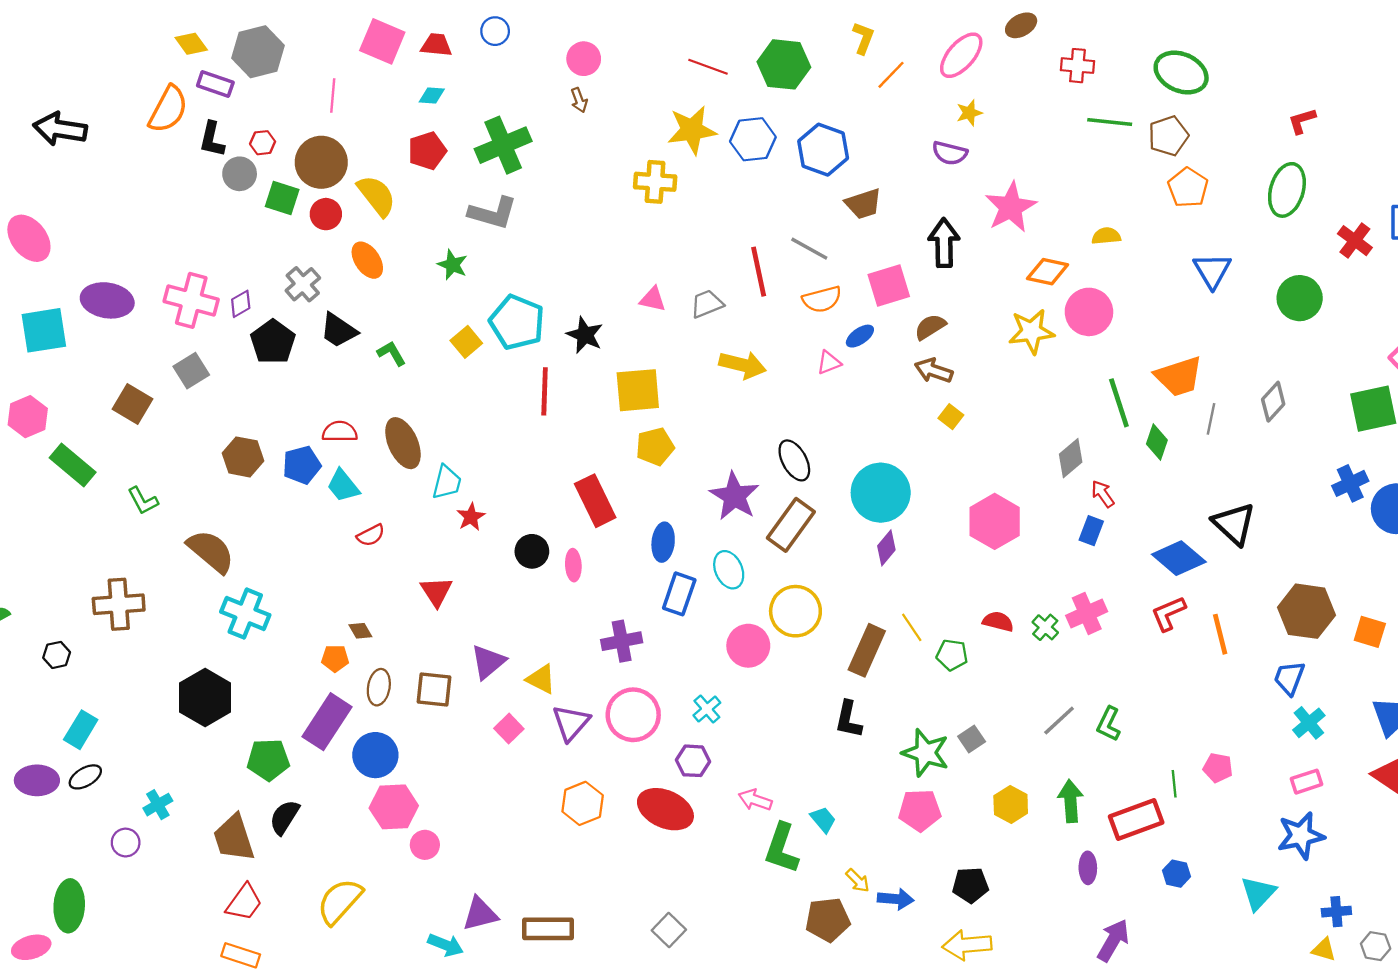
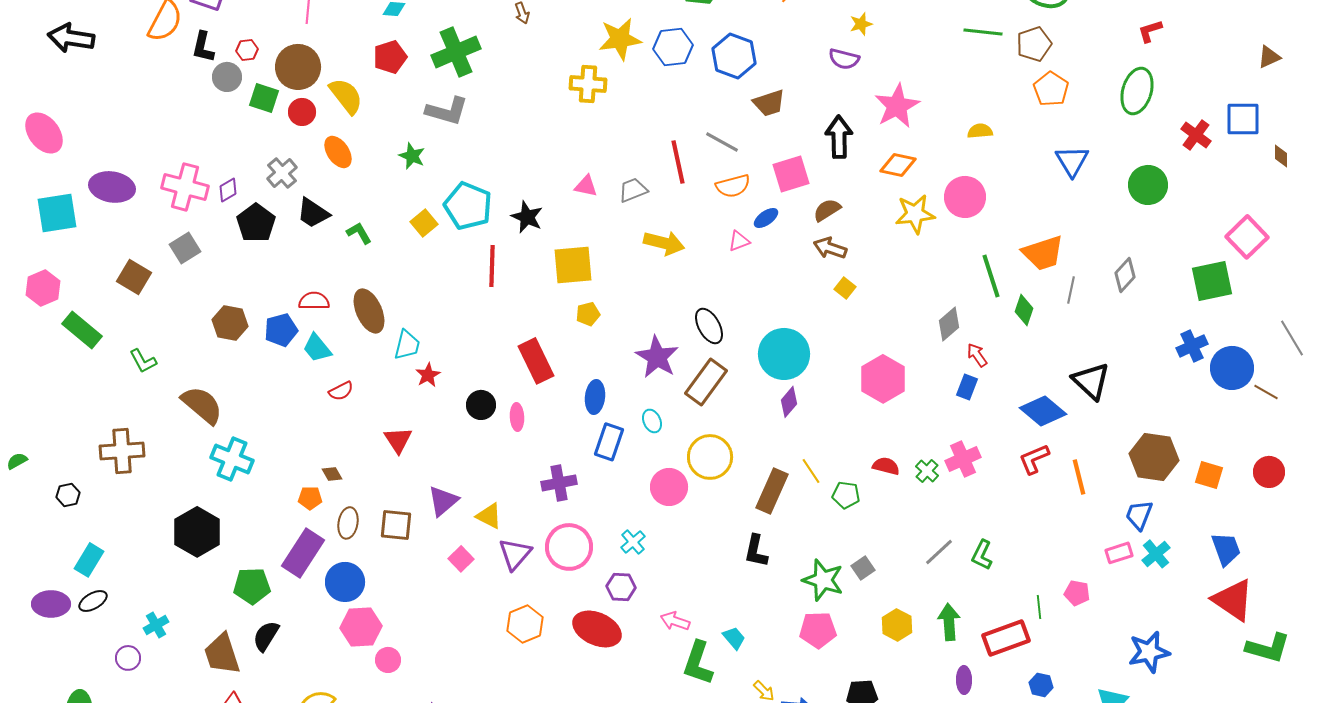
orange diamond: (1048, 272) -> (898, 165), moved
yellow pentagon: (655, 447) -> (588, 314), size x0.7
cyan ellipse: (729, 570) -> (652, 421), size x0.7
pink rectangle: (1307, 782) -> (1119, 553), moved

